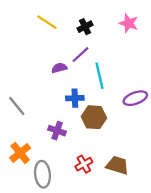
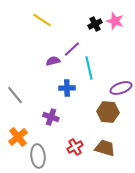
black cross: (85, 27) -> (95, 24), moved
brown hexagon: (94, 117) -> (108, 112), moved

